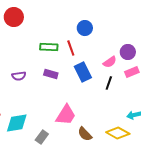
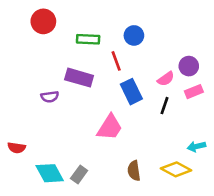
green rectangle: (49, 47) -> (88, 39), moved
purple rectangle: (51, 74) -> (79, 78), moved, size x1.5
pink trapezoid: (66, 115) -> (110, 127), moved
cyan diamond: (17, 123) -> (50, 173), moved, turned 70
brown semicircle: (85, 134) -> (134, 171), turned 35

